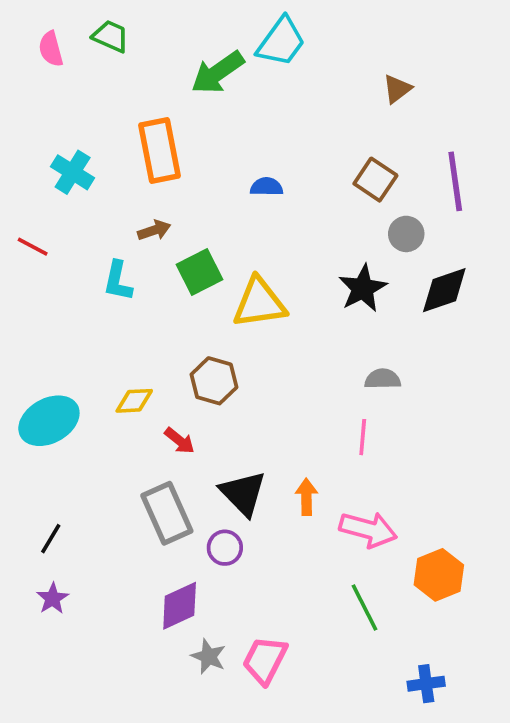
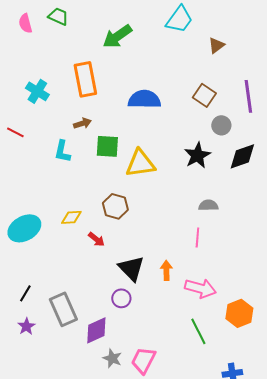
cyan trapezoid: (281, 42) -> (179, 19), moved
blue semicircle: (267, 187) -> (144, 99), size x1.8
green square: (199, 272) -> (107, 146), turned 30
gray rectangle: (167, 513) -> (63, 309), moved

